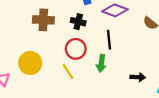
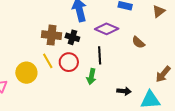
brown cross: (43, 20) -> (52, 35), moved
yellow line: (68, 71) -> (48, 61), moved

